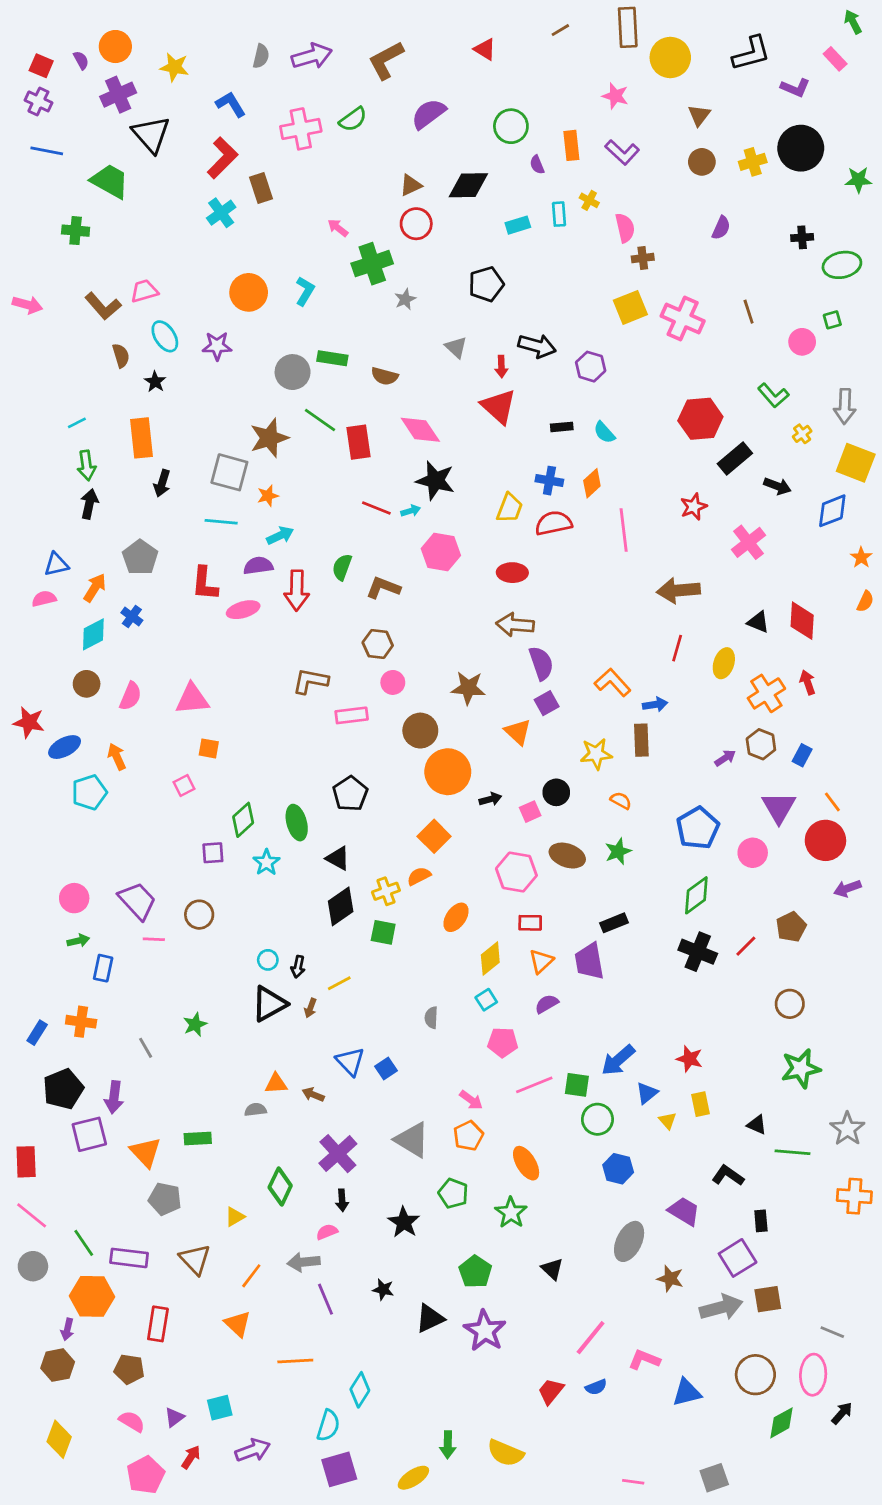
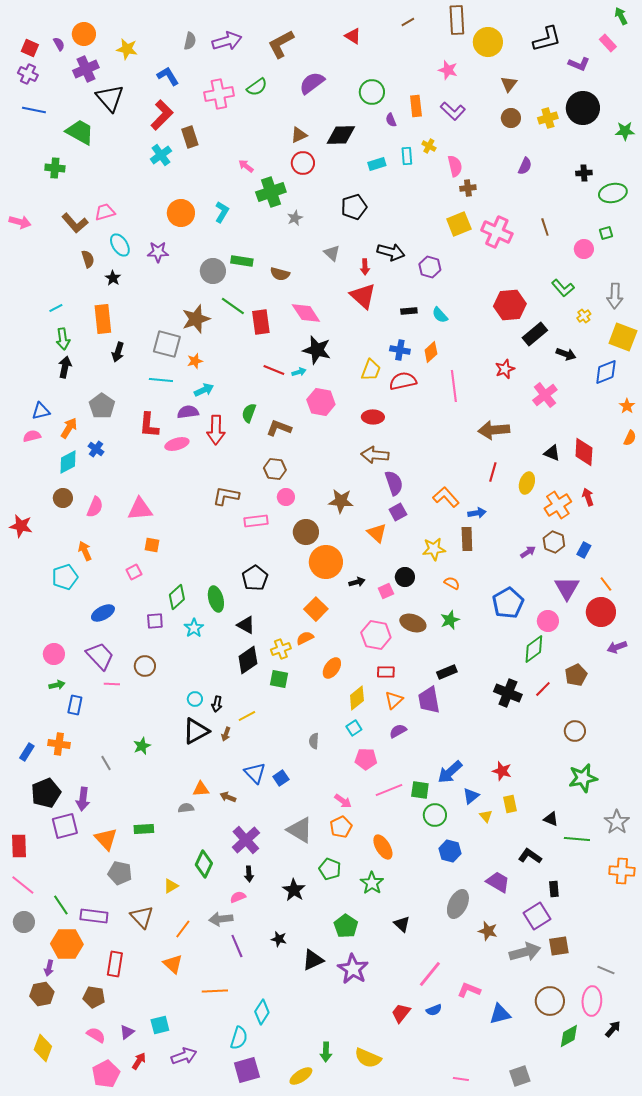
blue ellipse: (65, 747) -> (103, 613), moved
green diamond: (696, 895) -> (534, 649), moved

